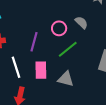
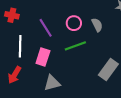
purple line: (34, 42) -> (46, 28), turned -66
gray triangle: (66, 79) -> (52, 83), moved, turned -48

